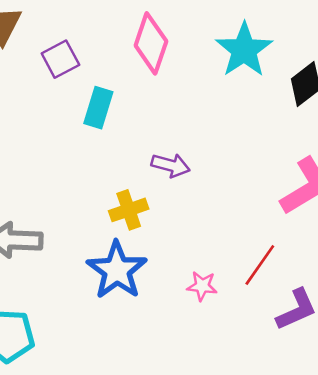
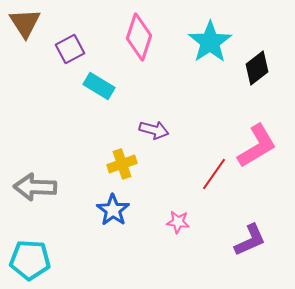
cyan rectangle: (98, 108) -> (99, 86), turned -76
red line: (260, 265) -> (214, 174), moved
blue star: (117, 270) -> (113, 210), size x0.7

